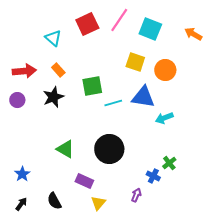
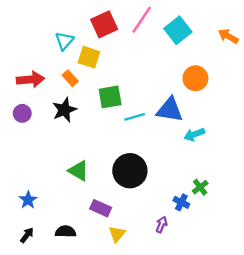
cyan square: (150, 29) -> (178, 30), turned 30
cyan triangle: (53, 38) -> (64, 41), turned 30
yellow square: (135, 62) -> (89, 57), moved
black semicircle: (54, 201) -> (66, 232), turned 120

